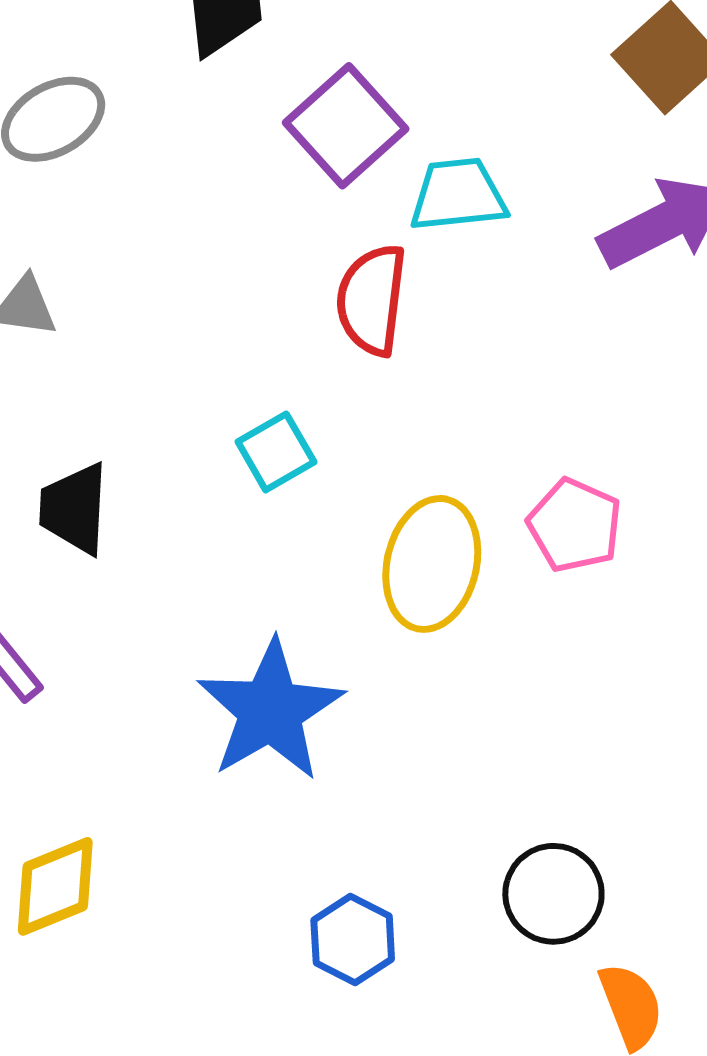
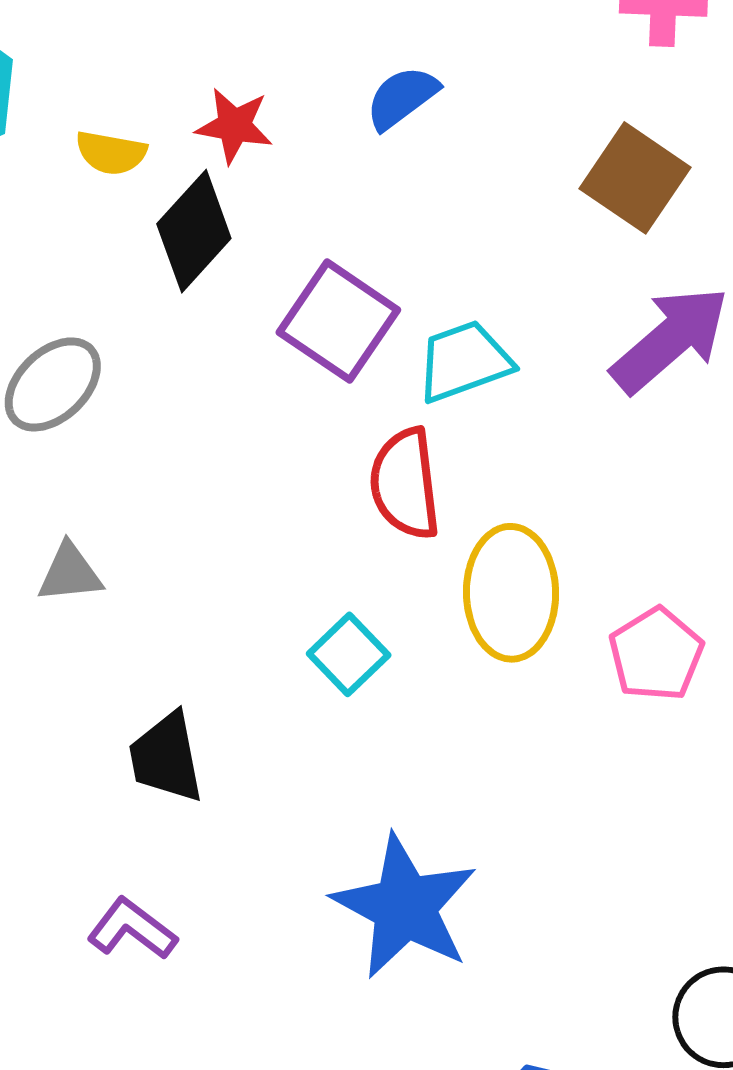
pink pentagon: (575, 525) -> (656, 654), turned 30
yellow ellipse: (432, 564) -> (511, 593), moved

